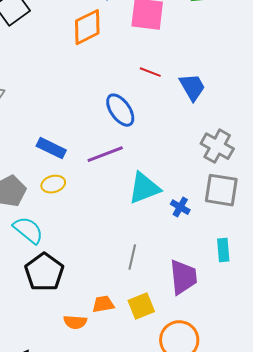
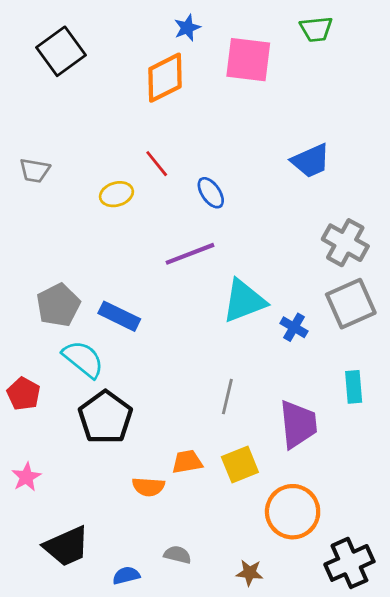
red line: (150, 72) -> (157, 164), moved, turned 30
blue trapezoid: (192, 87) -> (311, 161), turned 96
blue ellipse: (120, 110) -> (211, 193), size x0.7
blue rectangle: (51, 148) -> (119, 316), moved
yellow ellipse: (53, 184) -> (116, 194), moved
gray square: (221, 190) -> (351, 304), turned -33

